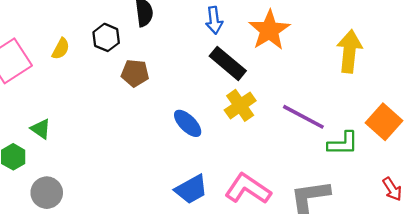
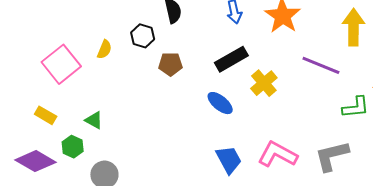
black rectangle: (228, 63) -> (231, 59), moved, turned -64
purple line: (303, 117) -> (321, 65), moved
blue trapezoid: (191, 189) -> (229, 160), turned -84

